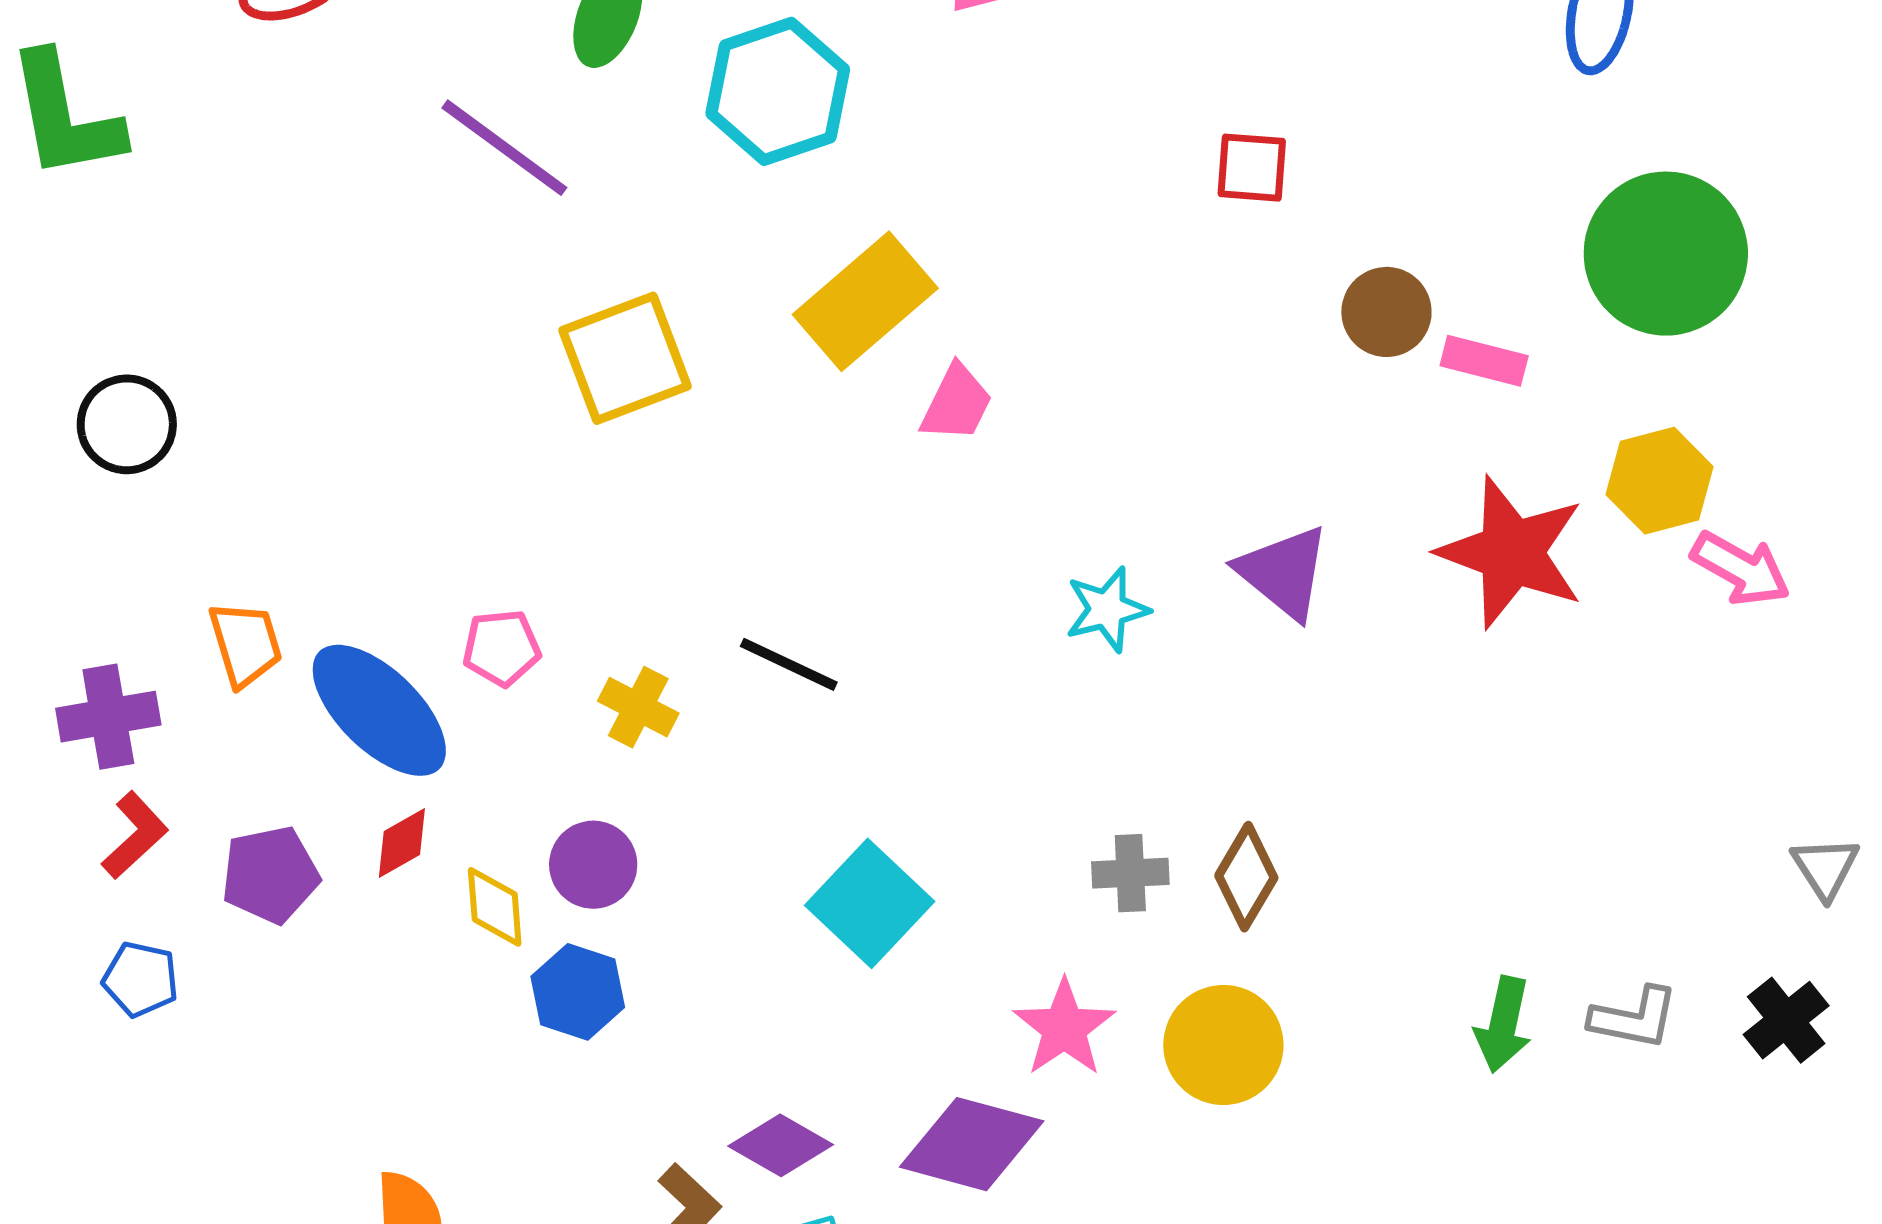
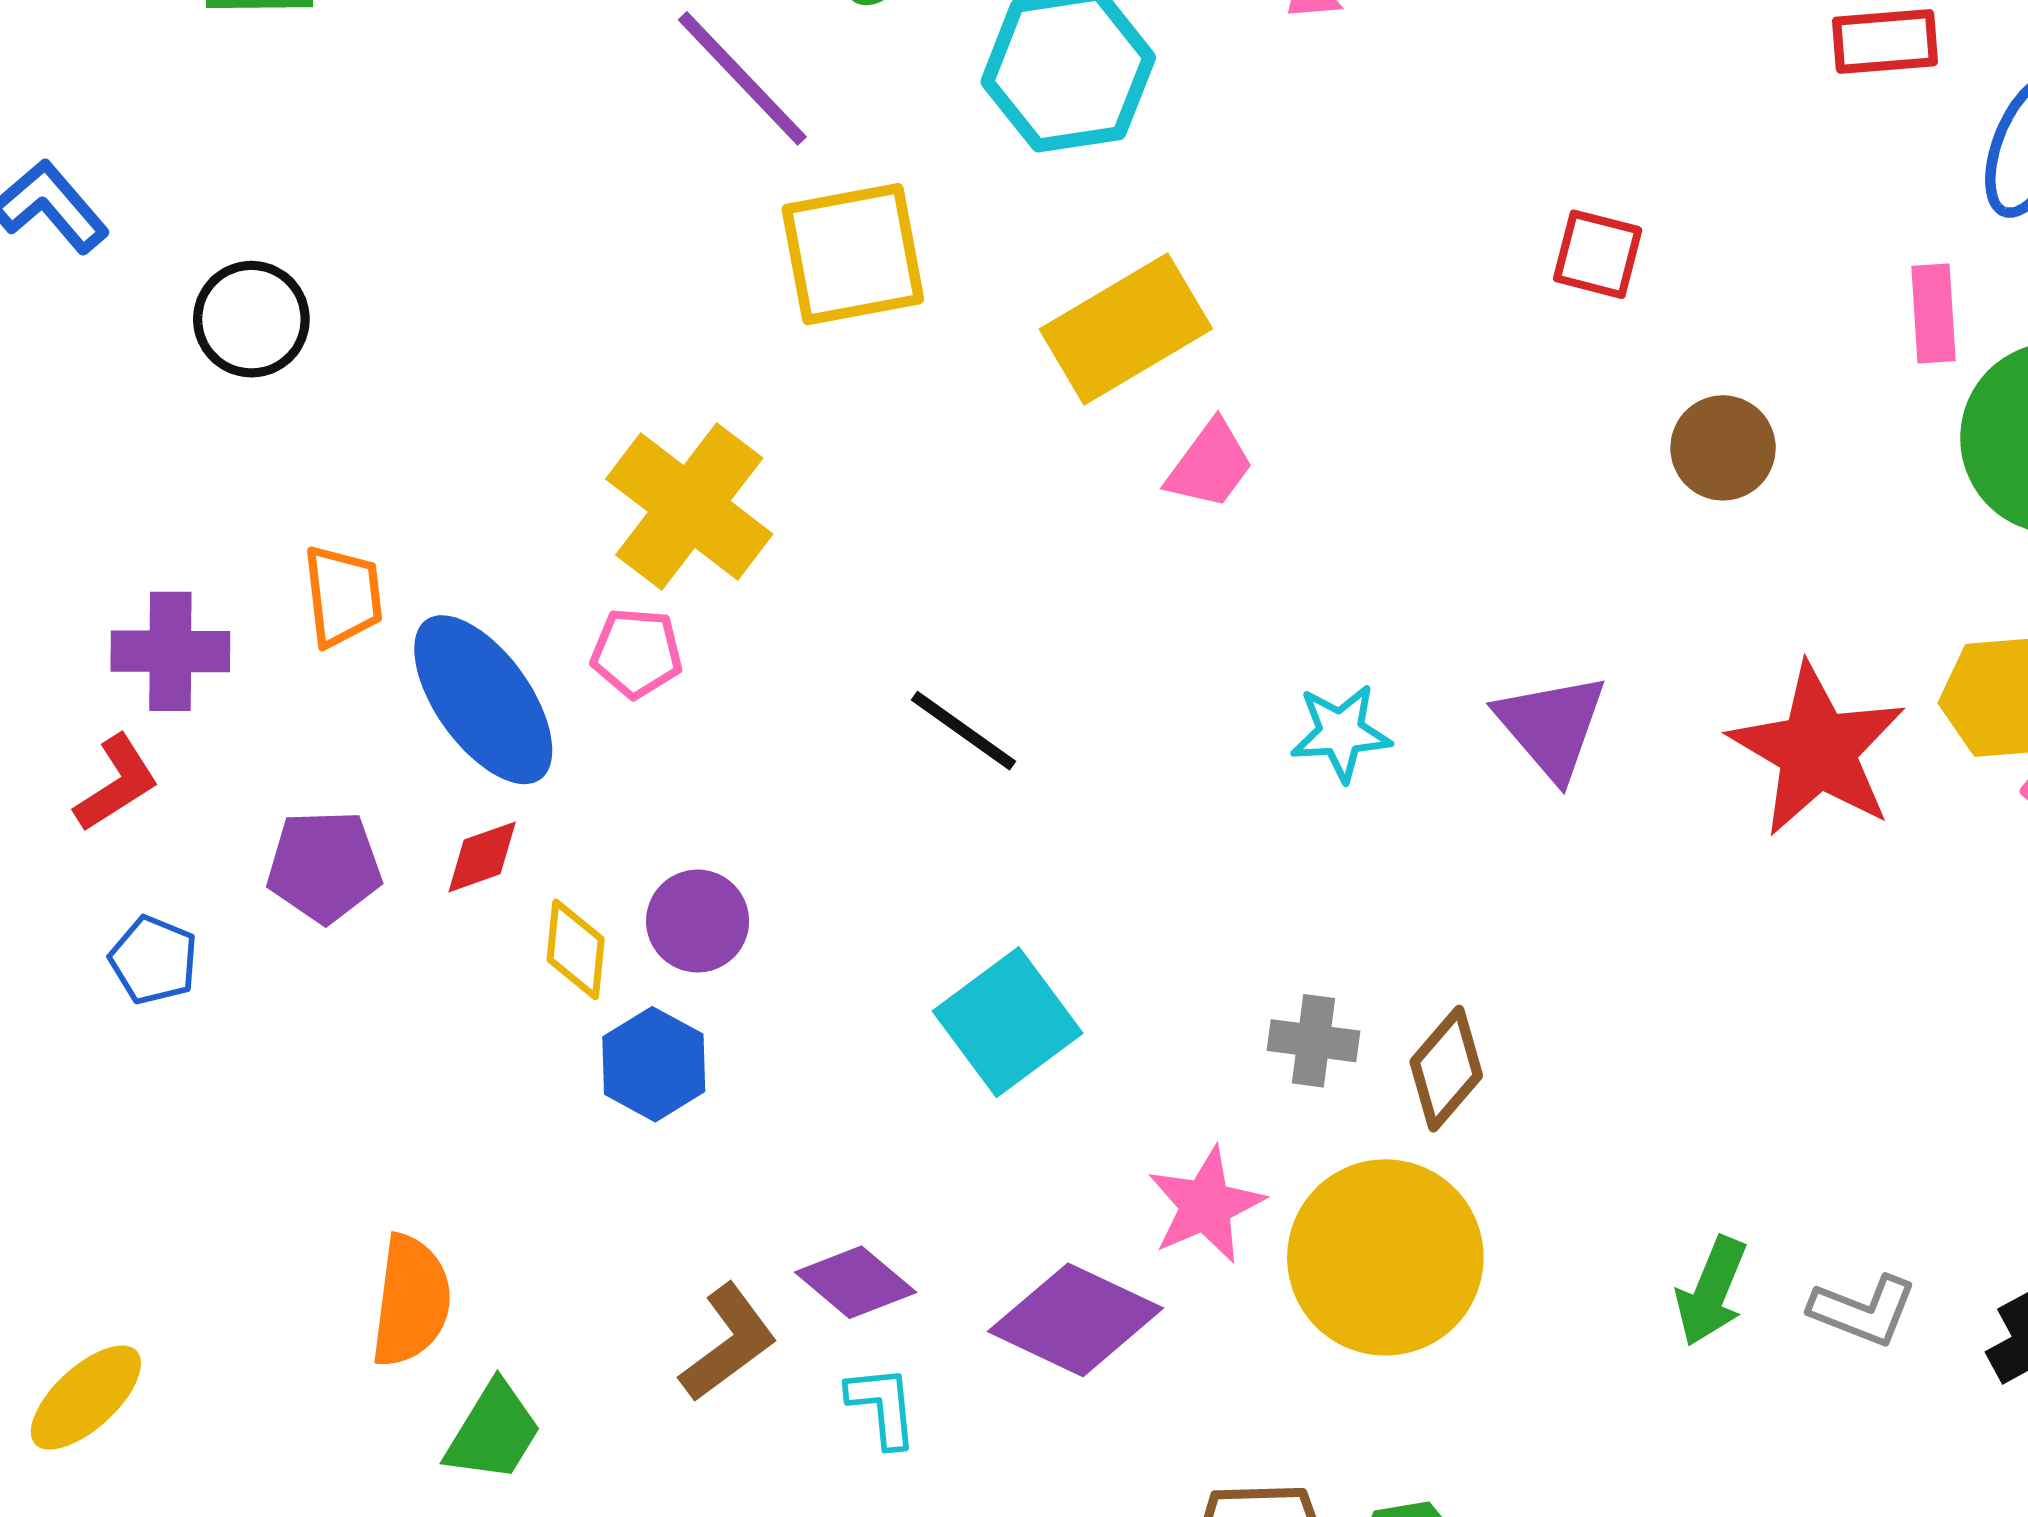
yellow square: (625, 358) -> (853, 254), moved
pink rectangle: (1484, 361) -> (1933, 313), moved, turned 62
yellow cross: (638, 707) -> (689, 506), moved, size x1.8
red L-shape: (135, 835) -> (117, 783), moved
yellow circle: (1223, 1045) -> (1385, 1257), size x1.4

